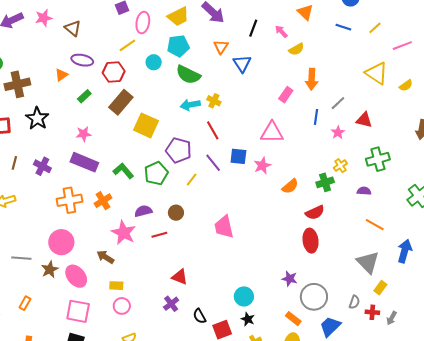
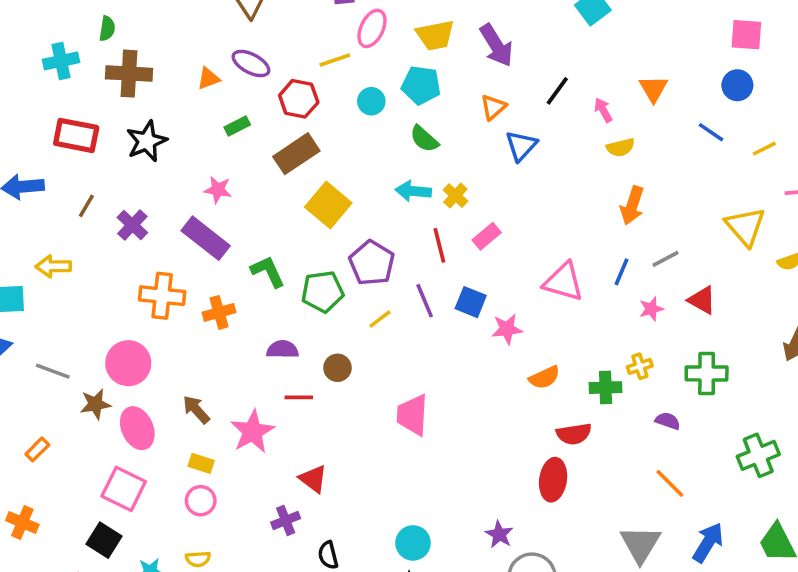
green semicircle: (188, 75) -> (424, 139), size x0.7
pink rectangle: (286, 95) -> (487, 236), moved
pink triangle: (272, 132) -> (564, 282), moved
pink star: (124, 233) -> (252, 432), moved

